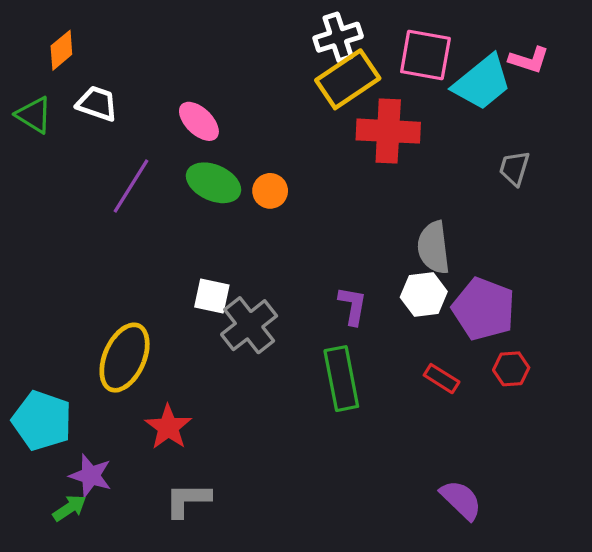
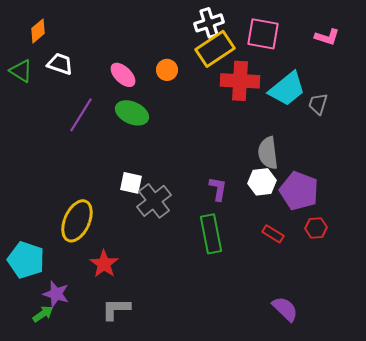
cyan trapezoid: (482, 83) -> (287, 89), moved
orange circle: (270, 191) -> (167, 70), moved

